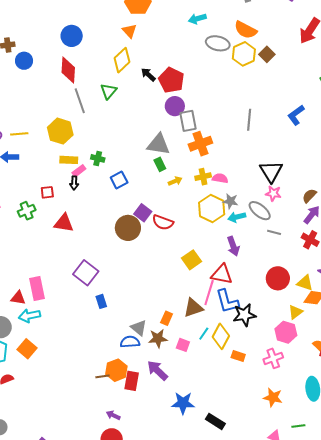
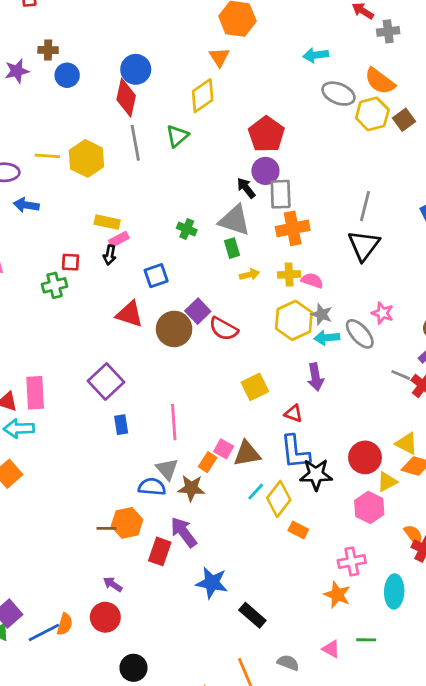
blue circle: (72, 36) -> (136, 69), moved
black arrow: (148, 75) -> (246, 188), moved
yellow hexagon: (60, 131) -> (86, 158), moved
yellow line: (19, 134) -> (47, 156), moved
green cross: (98, 158) -> (187, 229), moved
black triangle: (271, 171) -> (364, 245), moved
blue square: (119, 180) -> (156, 276), moved
green cross: (27, 211) -> (55, 285), moved
red triangle: (64, 223) -> (130, 314), moved
gray line: (274, 232) -> (401, 375), moved
red triangle: (222, 274) -> (294, 413), size x0.6
red circle: (278, 278) -> (365, 457), moved
pink line: (209, 293) -> (174, 422), moved, turned -30
pink square: (183, 345) -> (224, 449), moved
pink cross: (273, 358) -> (352, 561), moved
red rectangle: (132, 381) -> (160, 551), moved

